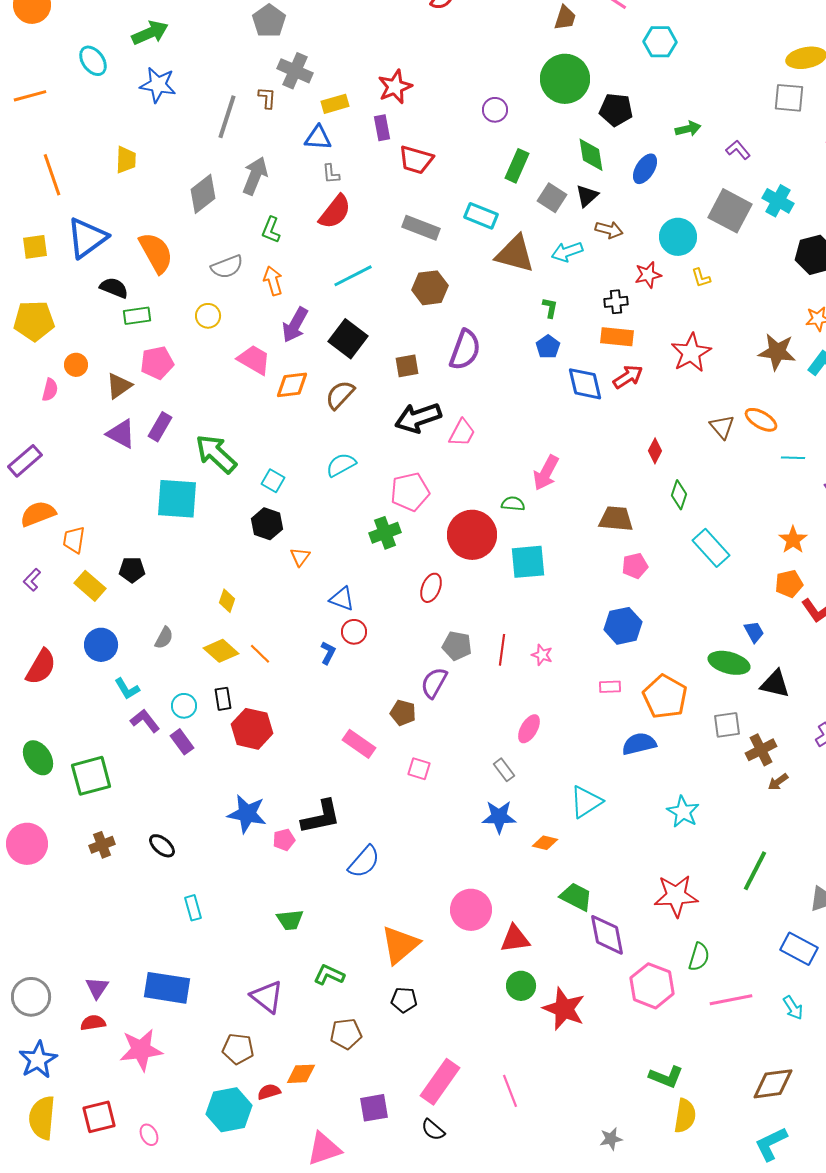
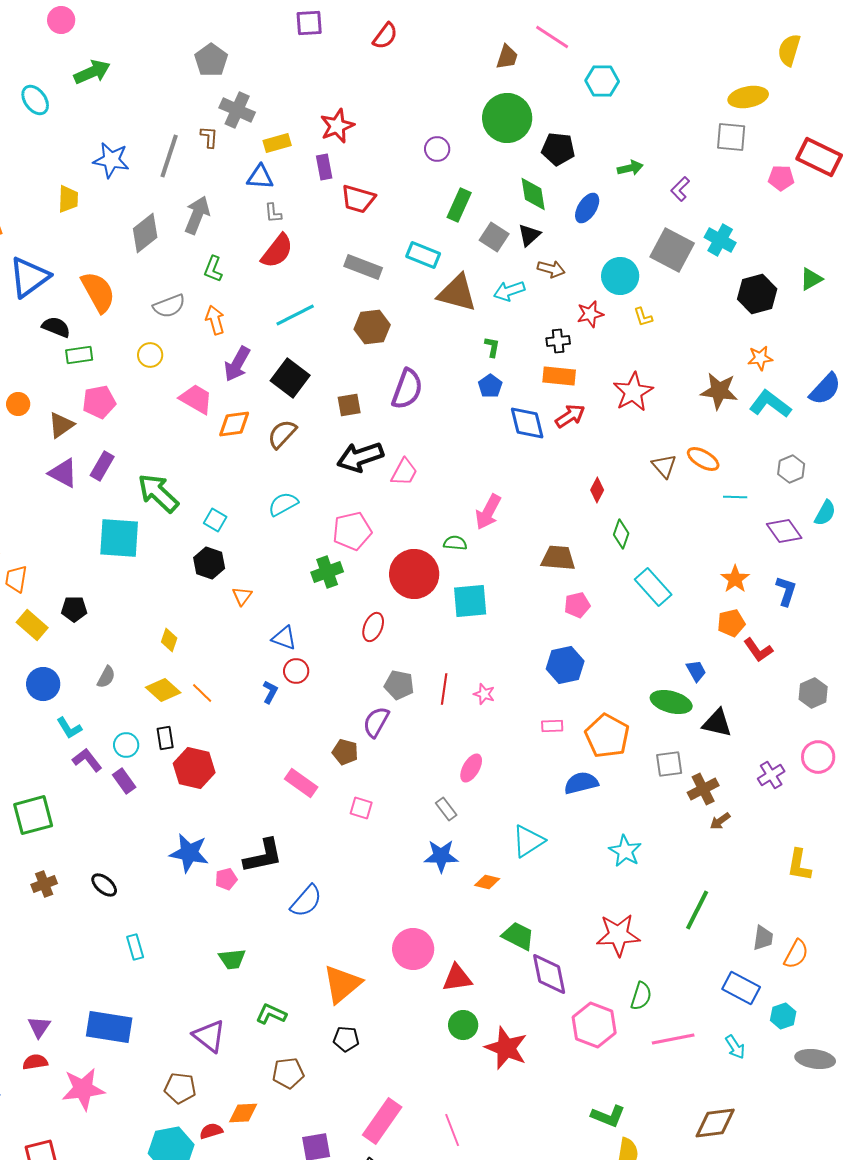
blue star: (158, 85) -> (111, 160), moved
purple L-shape: (738, 150) -> (680, 189), turned -95

